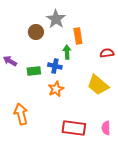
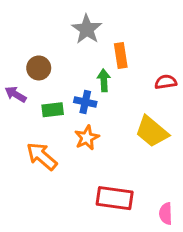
brown circle: (36, 32) -> (39, 68), moved
orange arrow: (21, 114) -> (42, 156), moved, turned -35
pink semicircle: (106, 128) -> (166, 214), moved

